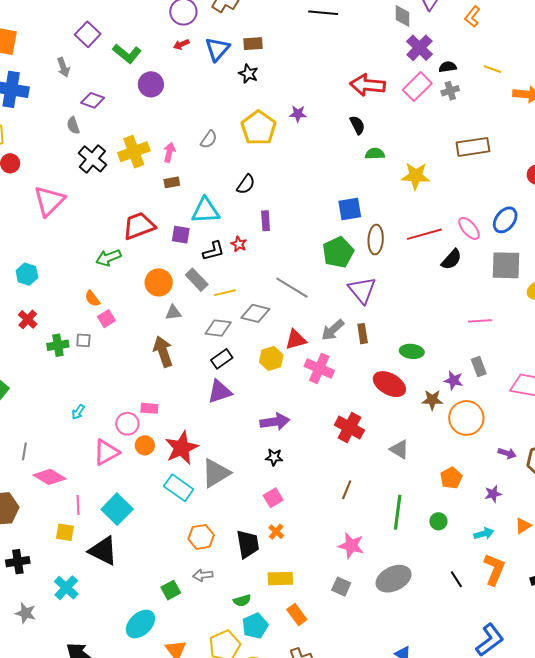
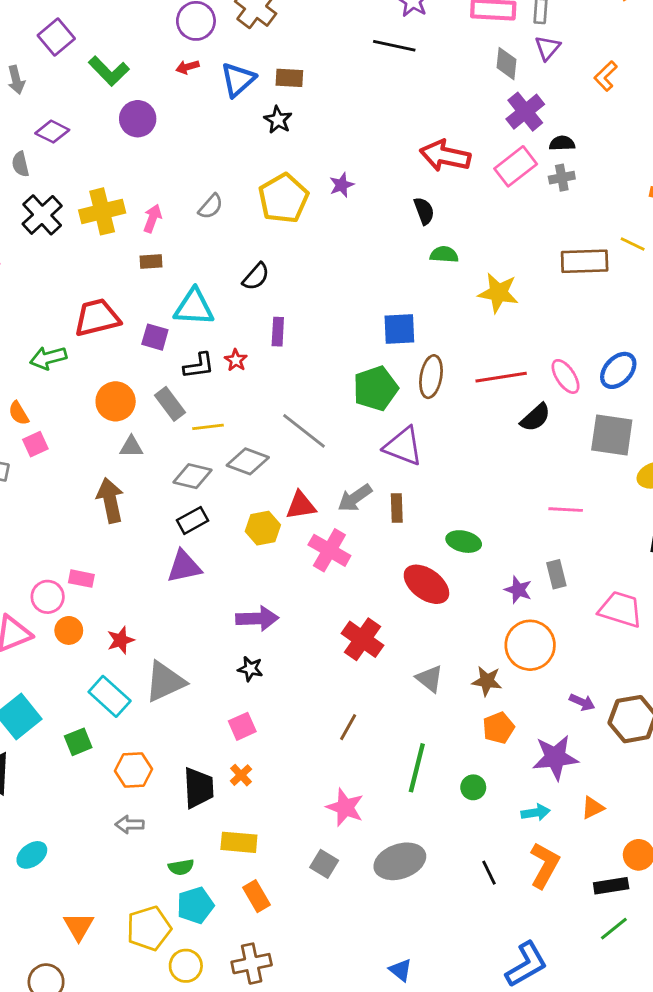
yellow line: (492, 69) -> (633, 244), moved
purple star: (298, 114) -> (342, 185), turned -30
purple triangle: (362, 290) -> (403, 446), turned -36
brown star: (432, 400) -> (487, 681), moved
red star: (182, 448) -> (121, 640), size x0.6
purple star: (493, 494) -> (555, 757), size x1.8
green square: (171, 590) -> (78, 742), moved
cyan ellipse: (140, 624) -> (32, 855), moved, size x0.7

